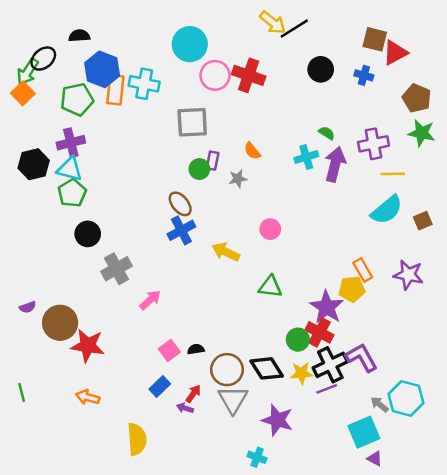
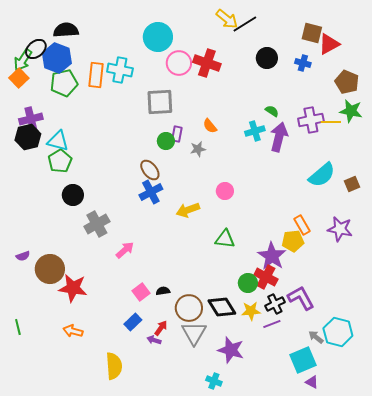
black semicircle: (79, 36) -> (66, 30), size x1.4
blue hexagon: (102, 69) -> (57, 58), moved
purple cross: (71, 143) -> (31, 119), moved
yellow line: (393, 174) -> (331, 122), moved
yellow arrow: (226, 252) -> (188, 210), turned -45
black cross: (330, 365) -> (275, 304), size x0.7

